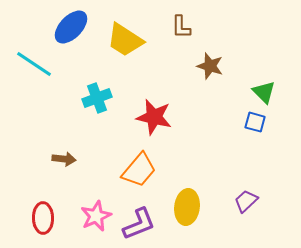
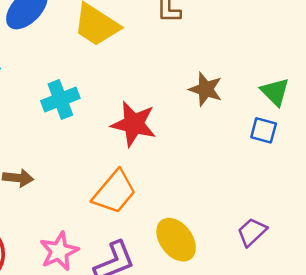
brown star: (210, 66) -> (206, 89), moved
yellow ellipse: (187, 207) -> (176, 240), turned -44

